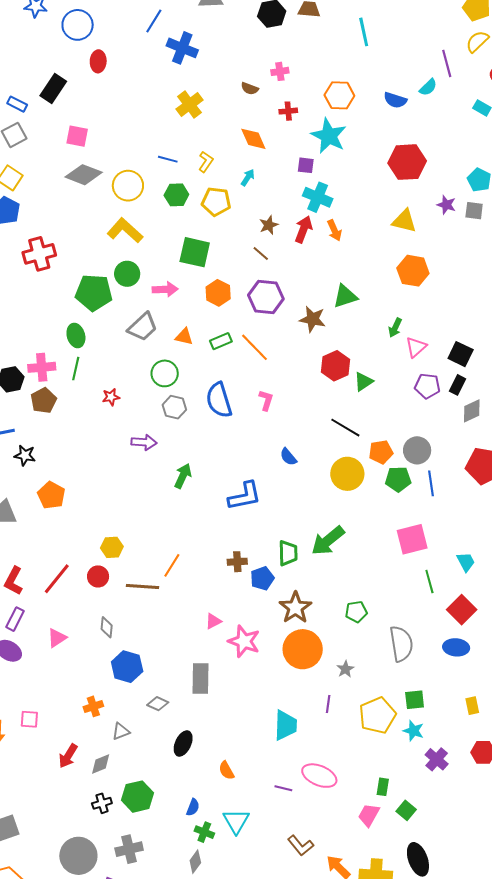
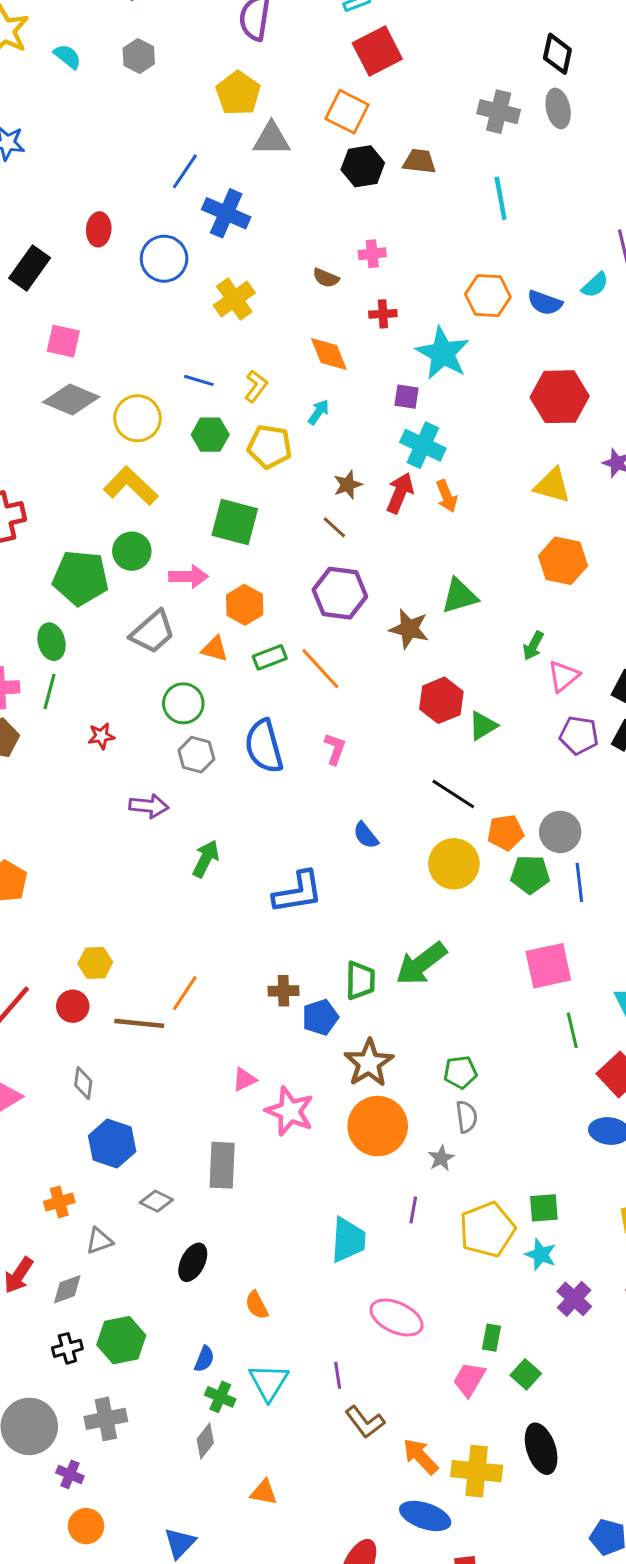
blue circle: (78, 25) -> (164, 259), moved
orange hexagon: (339, 95) -> (488, 296), moved
orange hexagon: (218, 293) -> (245, 605), moved
gray semicircle: (401, 644) -> (467, 1117), moved, size x0.6
purple line: (283, 788) -> (338, 1375), moved, turned 66

